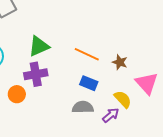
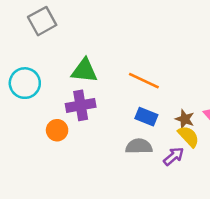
green triangle: (39, 46) -> (84, 71), turned 30
brown star: (120, 62) -> (185, 119), moved

